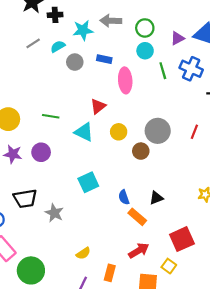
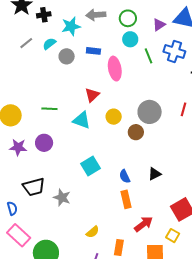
orange rectangle: (137, 217) -> (126, 199), moved, turned 42

